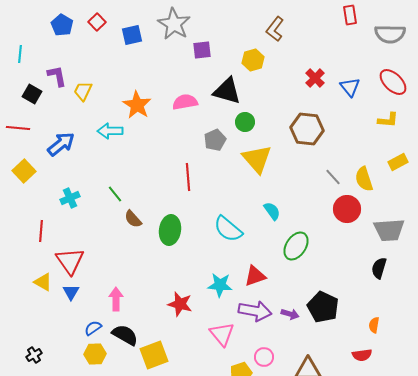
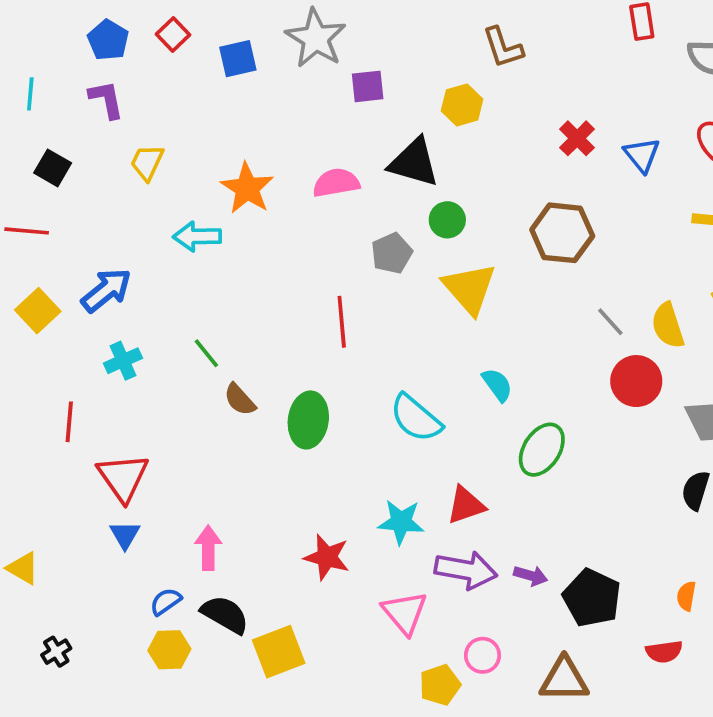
brown L-shape: (275, 29) -> (503, 47), turned -55
purple L-shape: (57, 76) -> (106, 99), moved
blue arrow: (61, 144) -> (106, 290), moved
yellow triangle: (43, 282) -> (23, 568), moved
black pentagon: (323, 307) -> (592, 598), moved

